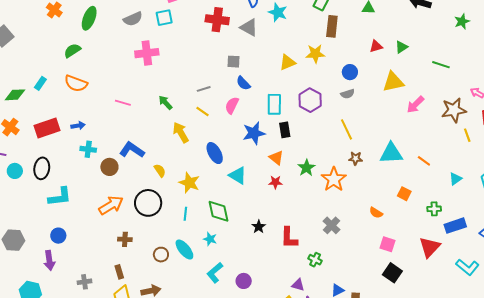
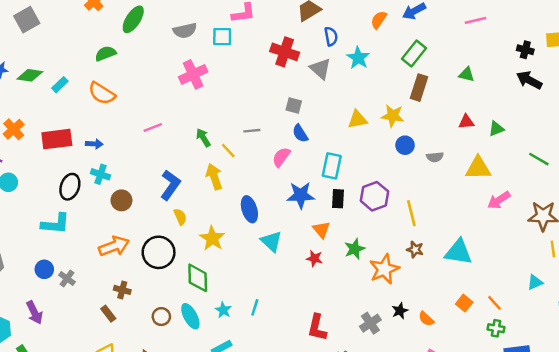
pink cross: (147, 53) -> (193, 74), turned -30
blue circle: (350, 72) -> (405, 145), moved
gray semicircle: (348, 94) -> (435, 157), moved
green diamond: (15, 95) -> (30, 75), moved
purple hexagon: (310, 100) -> (374, 196), moved
pink line: (123, 103) -> (153, 128), turned -49
yellow line: (202, 111) -> (228, 151), moved
blue L-shape: (132, 150) -> (170, 185), moved, turned 80
orange line: (424, 161) -> (494, 303), moved
black ellipse: (42, 168) -> (70, 187), moved
cyan triangle: (455, 179) -> (535, 282), moved
green diamond: (218, 211) -> (198, 278), moved
cyan line: (185, 214) -> (255, 307), moved
black star: (259, 227) -> (400, 311), moved
purple arrow: (49, 260) -> (34, 313), moved, turned -30
brown rectangle: (119, 272) -> (108, 314), moved, turned -32
gray cross: (84, 282) -> (67, 278), moved, turned 32

